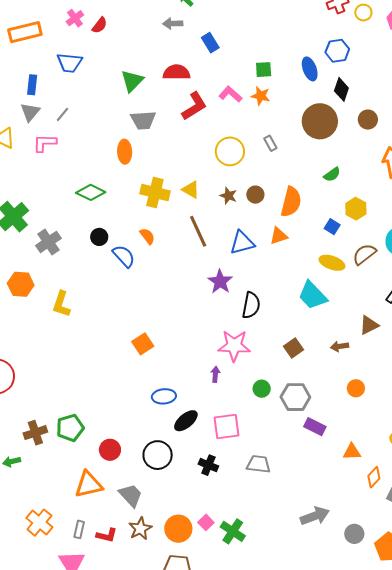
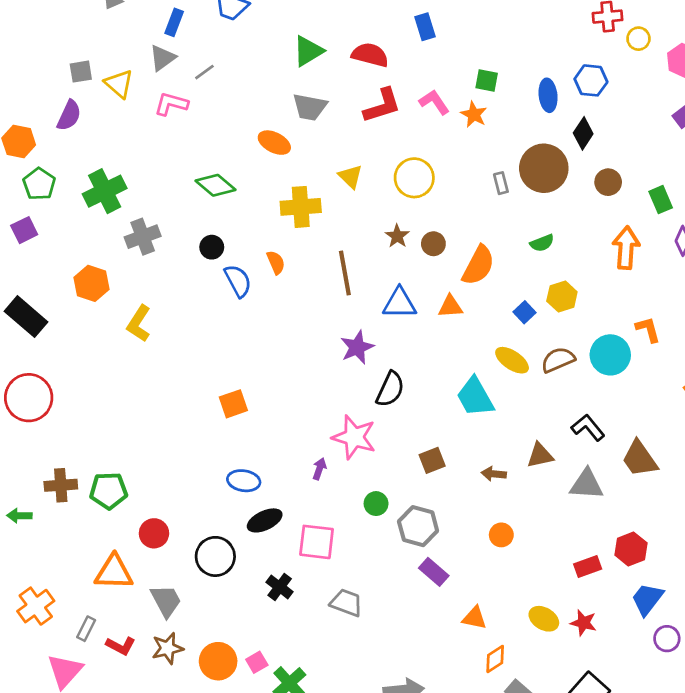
gray rectangle: (270, 143) -> (501, 183), moved
orange ellipse: (125, 152) -> (274, 143), turned -75
yellow triangle: (191, 190) -> (350, 177), moved
yellow cross: (155, 192) -> (301, 207), turned -32

